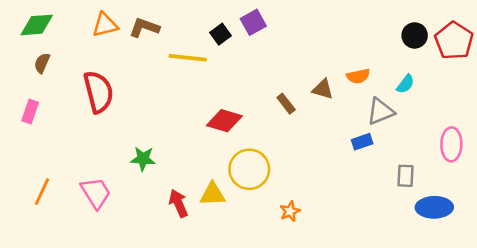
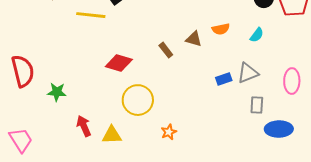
red semicircle: (98, 92) -> (23, 71), moved
gray triangle: (381, 112) -> (248, 73), moved
pink trapezoid: (96, 193) -> (21, 140), moved
yellow triangle: (213, 194) -> (112, 135), moved

